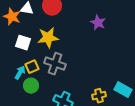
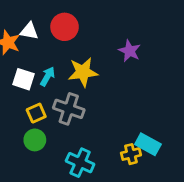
yellow star: (48, 38) -> (83, 72), moved
cyan arrow: (20, 73) -> (48, 76), moved
cyan rectangle: (123, 90) -> (148, 144), moved

